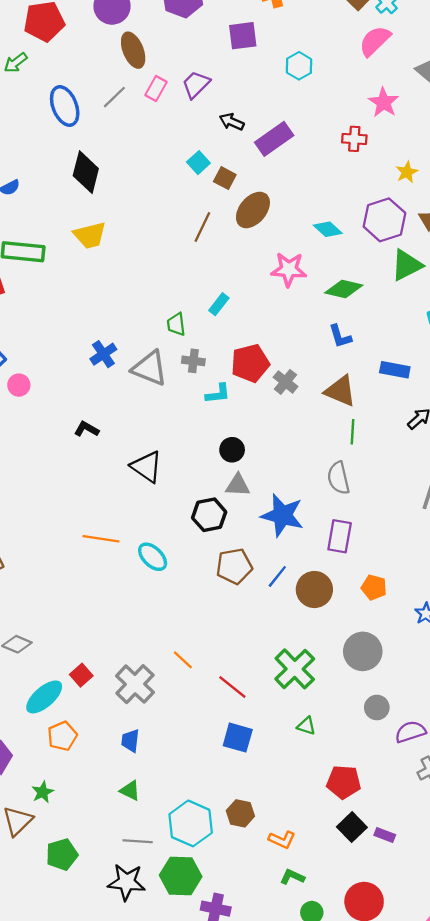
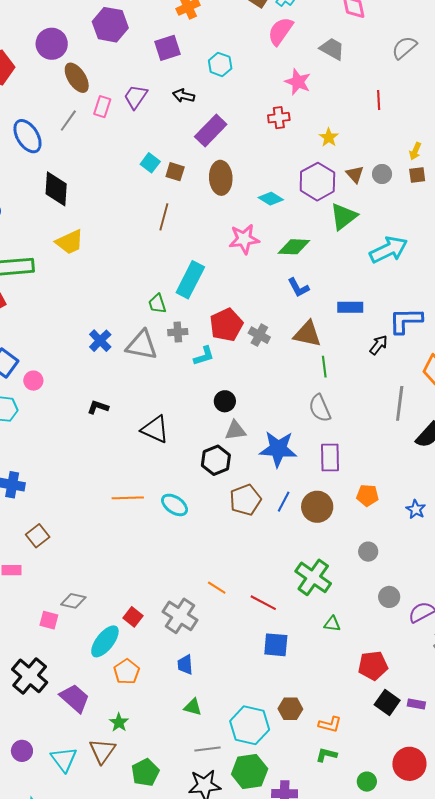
black arrow: (232, 122) -> (184, 96), moved
brown ellipse: (253, 210) -> (221, 178), moved, turned -32
cyan rectangle: (219, 304) -> (190, 280), size x1.8
gray circle: (363, 651) -> (368, 552), size x0.6
green L-shape: (292, 877) -> (326, 755), moved

